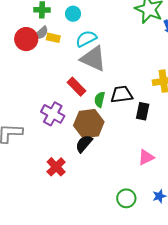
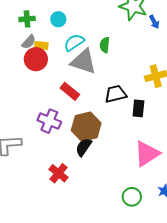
red circle: (26, 39) -> (36, 59), moved
green semicircle: (100, 100) -> (105, 45), moved
pink triangle: (146, 157) -> (147, 154), size x1.6

